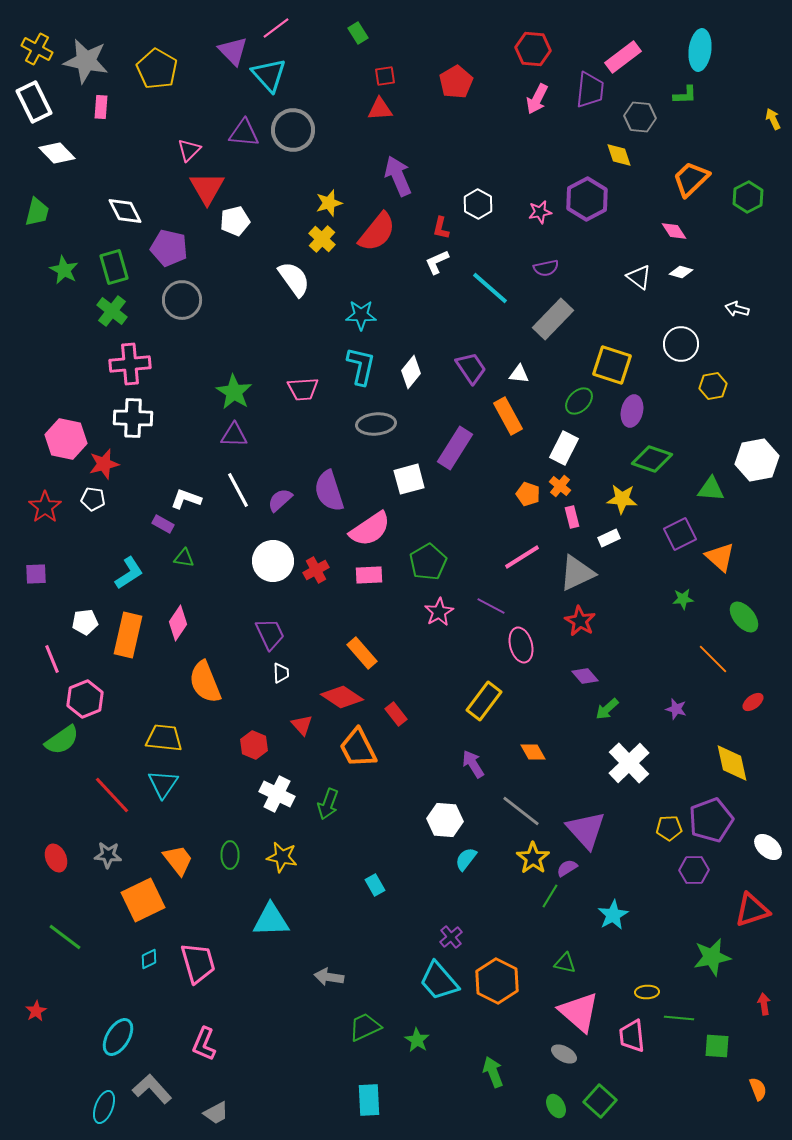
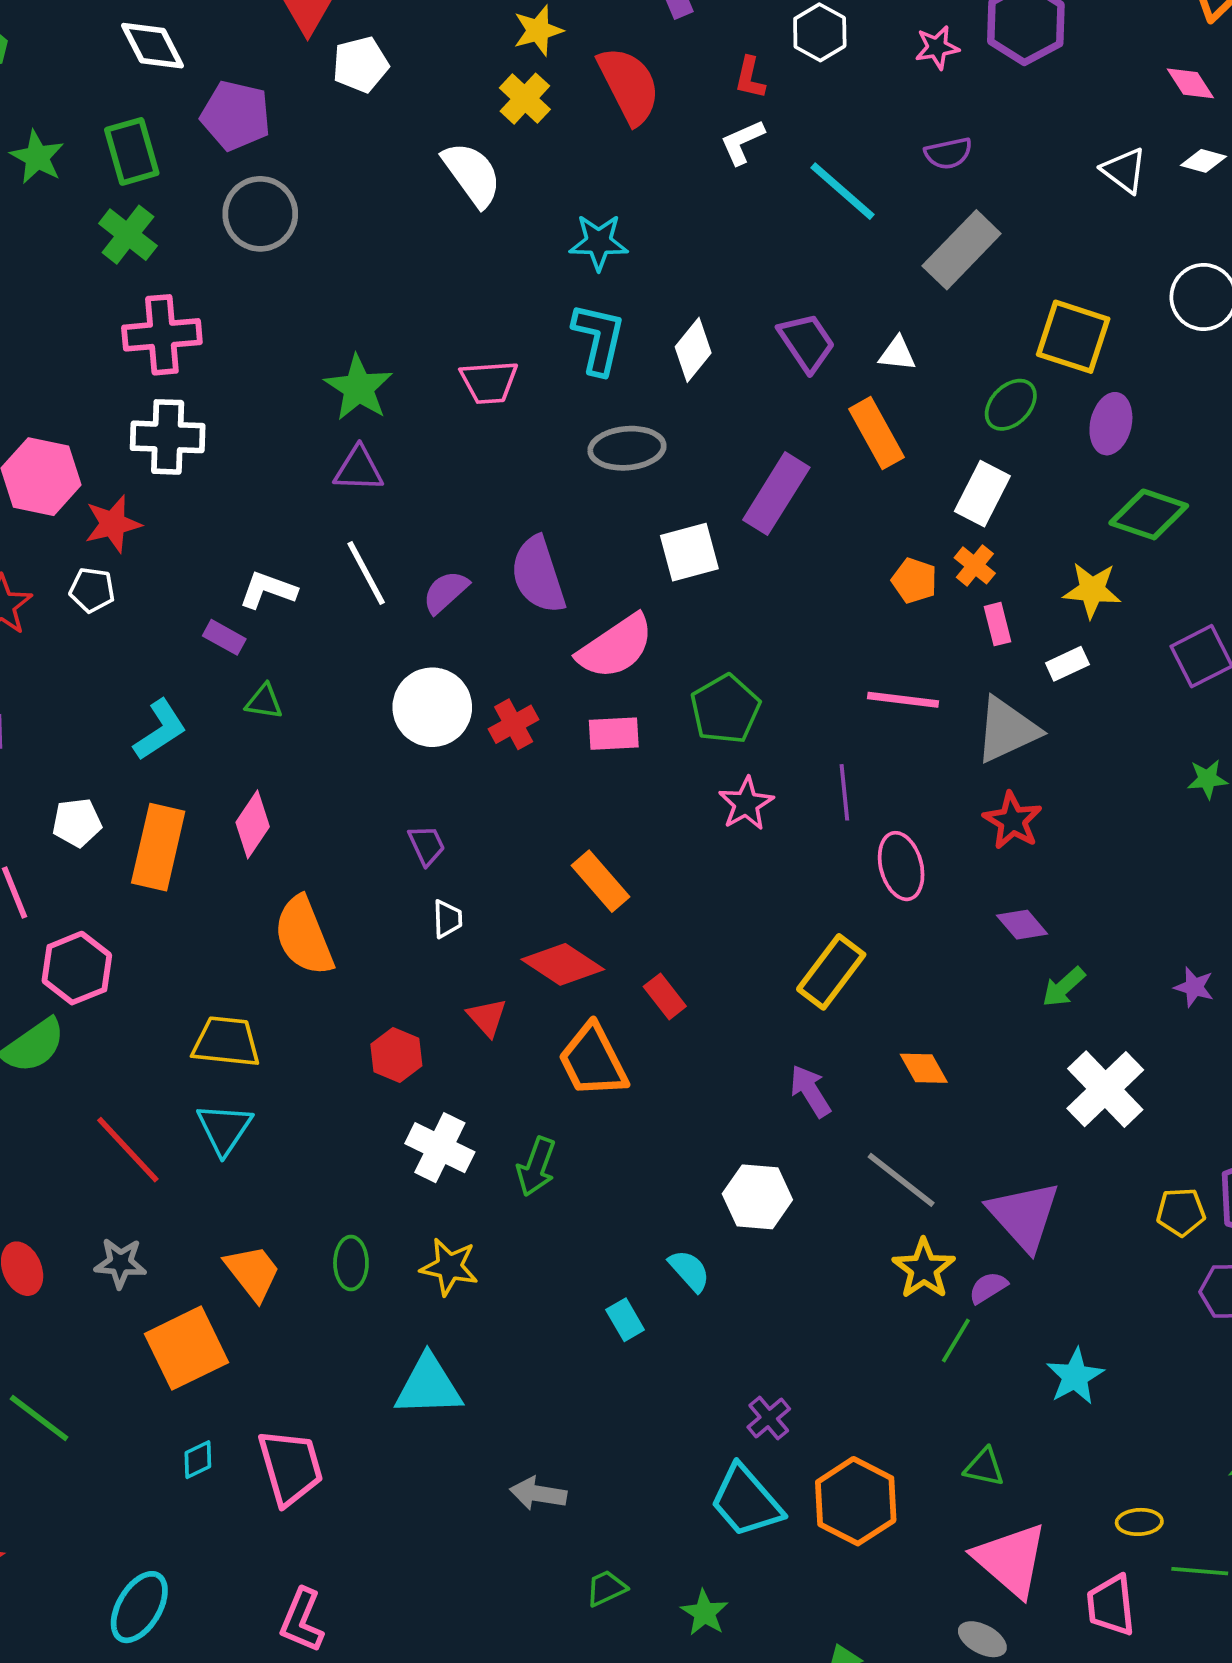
red semicircle: (377, 232) -> (629, 85), turned -66
pink line: (522, 557) -> (903, 700), turned 39
purple line: (491, 606) -> (844, 792), turned 56
purple trapezoid: (270, 634) -> (427, 845), size x0.7
cyan semicircle: (466, 859) -> (689, 1271), moved, turned 100
green trapezoid: (365, 1027) -> (606, 1588), size x0.7

